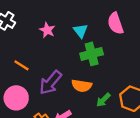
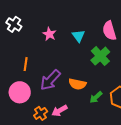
green cross: (92, 54) -> (100, 56), moved, turned -30
orange line: (22, 65) -> (26, 64), turned 64

